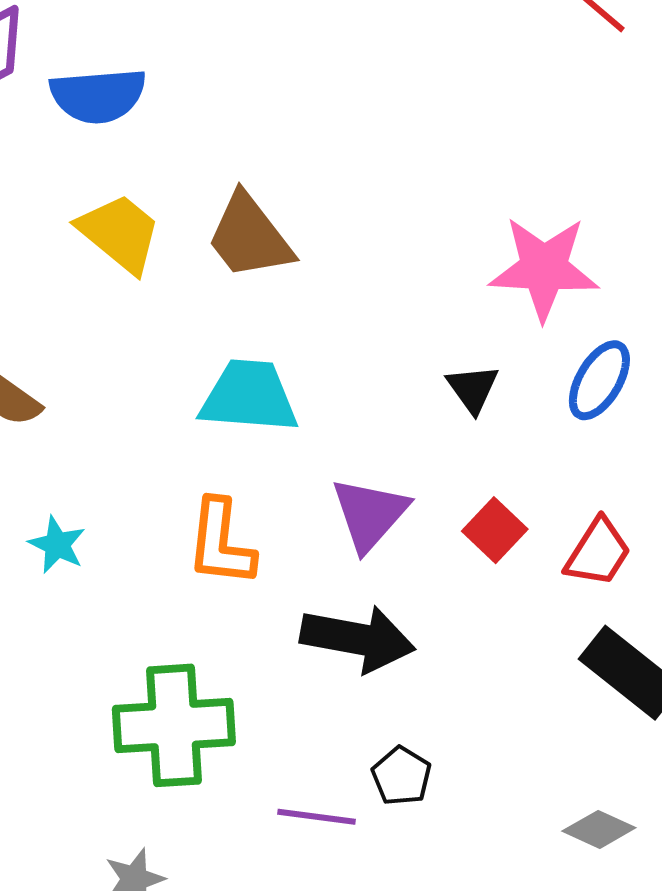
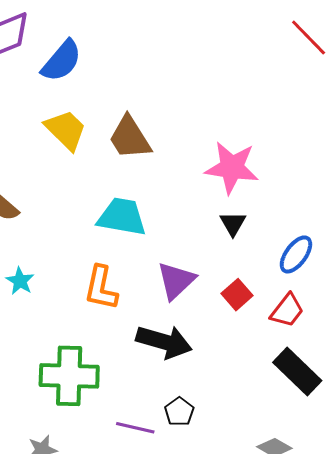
blue semicircle: (98, 96) -> (62, 61), turned -51
pink star: (544, 268) -> (232, 168), moved
blue ellipse: (599, 380) -> (296, 254), moved

